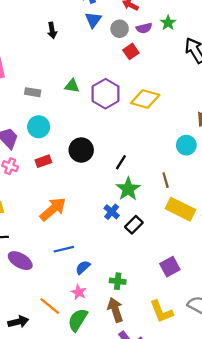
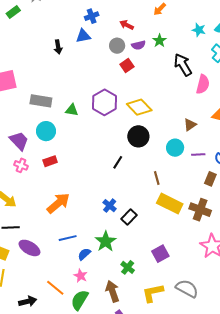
blue triangle: (93, 20) -> (83, 36), moved, turned 42
green triangle: (72, 86) -> (72, 110), moved
gray rectangle: (33, 92) -> (41, 101), size x1.5
yellow diamond: (145, 99) -> (139, 107), turned 30
black circle: (81, 150) -> (138, 136), moved
green star: (128, 189) -> (106, 241), moved
green cross: (118, 281) -> (128, 267), moved, turned 32
yellow L-shape: (161, 312) -> (153, 293), turned 100

